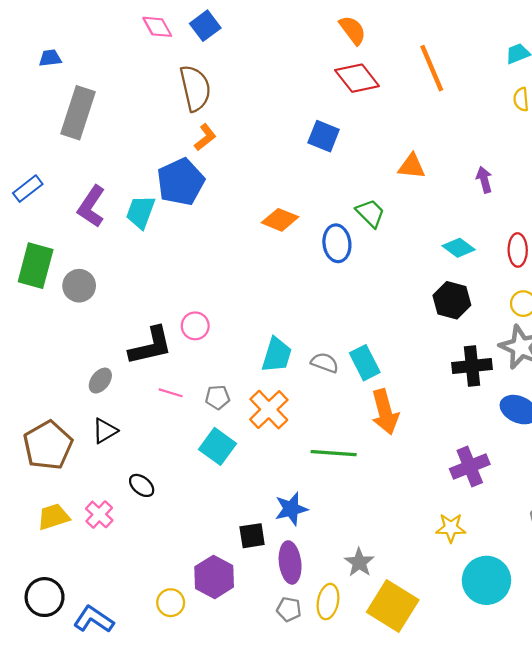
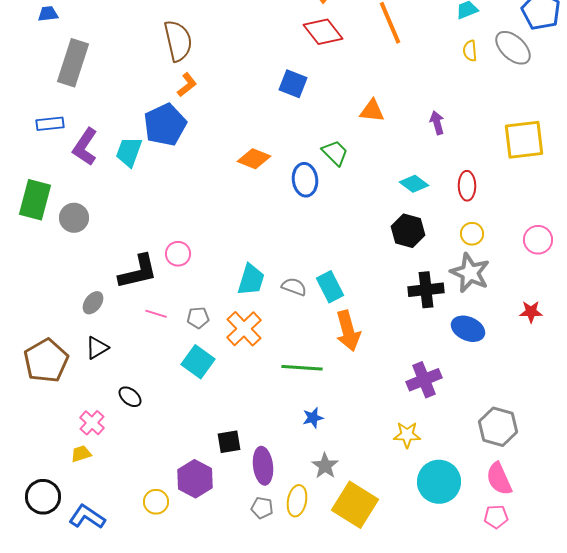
blue rectangle: (28, 189) -> (50, 124), moved, turned 32
blue star: (291, 509) -> (313, 418), moved, size x0.7
yellow trapezoid: (53, 517) -> (81, 454), moved, size x0.7

